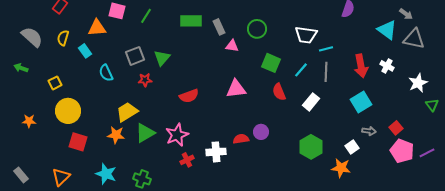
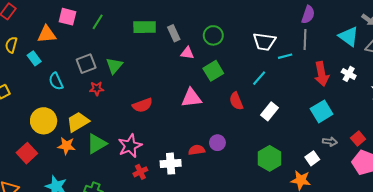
green square: (271, 63) -> (213, 71), moved, turned 36
gray line: (326, 72) -> (305, 40), moved
yellow circle: (68, 111) -> (44, 121), moved
red square: (78, 142) -> (27, 153), turned 30

